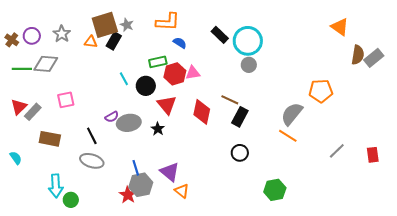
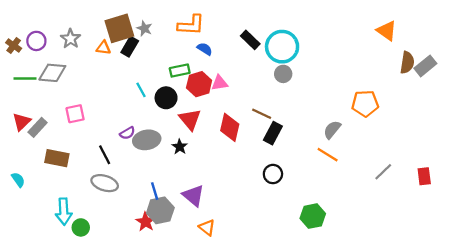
gray semicircle: (292, 114) -> (332, 130), size x0.7
orange triangle: (182, 191) -> (207, 227), moved

